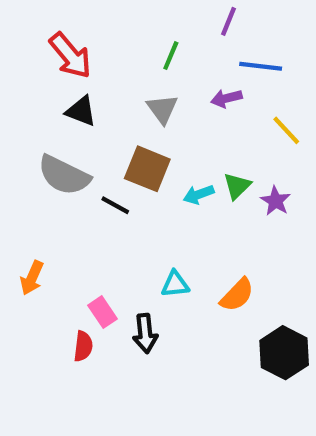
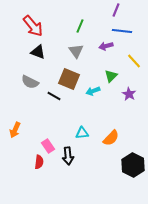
purple line: (229, 21) -> (116, 10), moved
gray semicircle: (64, 175) -> (30, 82), size x0.7
green triangle: (237, 186) -> (111, 76), moved

